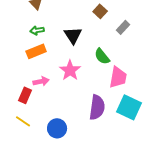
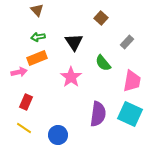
gray rectangle: (123, 27) -> (127, 42), moved
pink trapezoid: (118, 77) -> (132, 81), moved
pink arrow: (41, 81) -> (19, 72), moved

